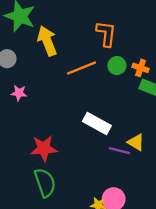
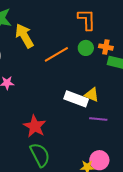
orange L-shape: (106, 34) -> (87, 20), moved
yellow triangle: (136, 142) -> (92, 95), moved
red star: (44, 148) -> (35, 126), turned -30

